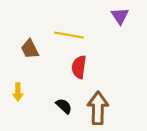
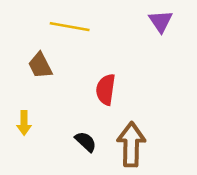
yellow line: (69, 35) -> (70, 27), moved

